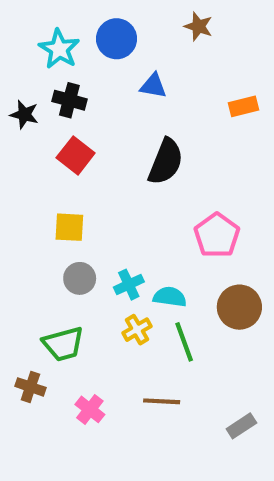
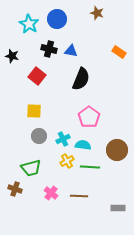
blue triangle: (153, 86) -> (71, 51), moved
black cross: (69, 100) -> (49, 49), moved
orange rectangle: (244, 106) -> (119, 52), turned 48
pink pentagon: (217, 235) -> (89, 117), moved
green line: (184, 342) -> (90, 167), turned -66
pink cross: (90, 409) -> (51, 193), moved
gray rectangle: (241, 426) -> (118, 208), turned 32

